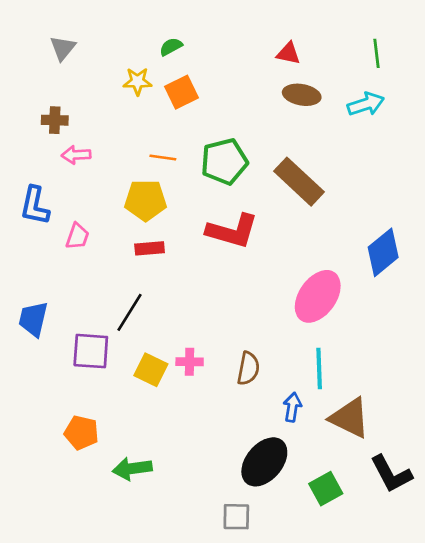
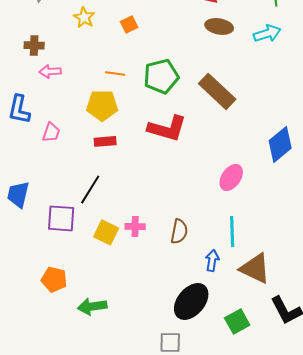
yellow star: (137, 81) -> (84, 17), moved, turned 30
orange square: (182, 92) -> (129, 24), size x0.7
pink ellipse: (318, 296) -> (231, 177), size x0.7

